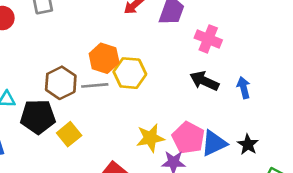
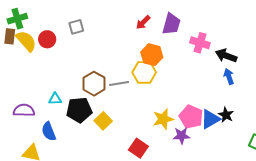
orange hexagon: (104, 58) -> (152, 55), moved
black arrow: (204, 81) -> (226, 56), moved
black star: (248, 144) -> (226, 115), moved

